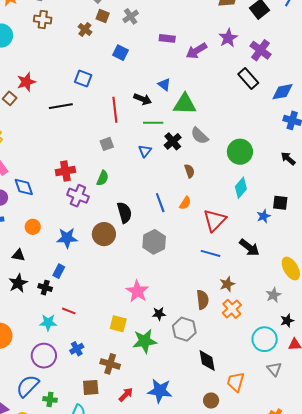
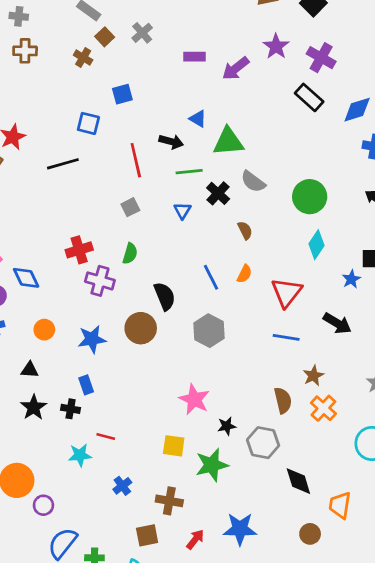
brown square: (103, 16) -> (105, 37), turned 32
blue square: (121, 53) -> (122, 94), moved, turned -35
blue rectangle: (59, 271) -> (86, 385), turned -40
purple circle: (44, 356) -> (43, 505), moved, size x0.6

